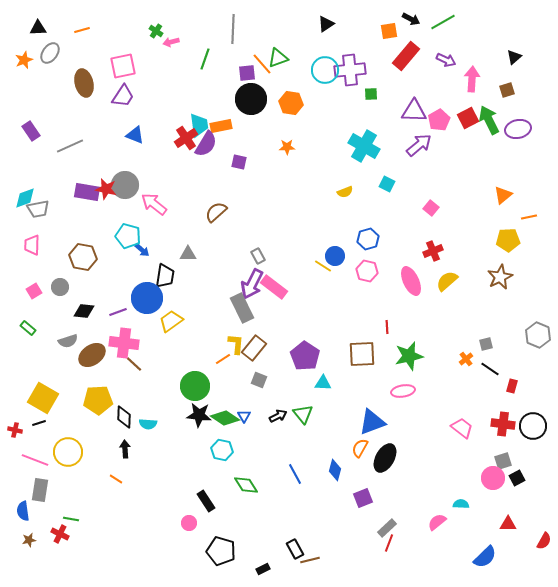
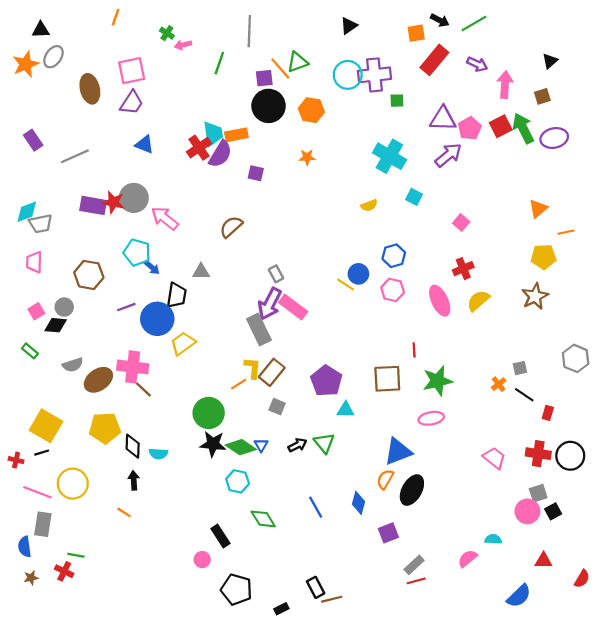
orange line: (82, 30) -> (116, 17), moved, turned -56
orange star: (24, 60) -> (26, 64), size x1.4
black diamond: (84, 311) -> (56, 325), moved
purple line: (118, 312) -> (126, 307), moved
red line: (389, 543) -> (416, 581), turned 54

